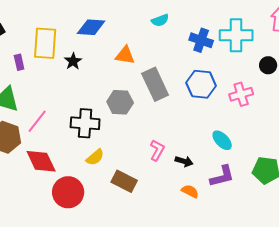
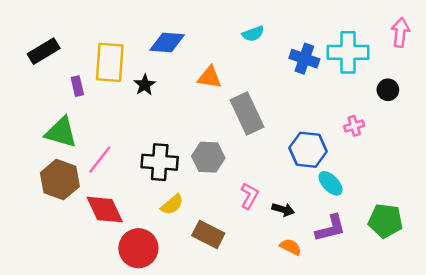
blue hexagon: (201, 84) -> (308, 150), moved
pink cross: (241, 94) -> (354, 126), size x0.7
gray hexagon: (120, 102) -> (208, 157), moved

